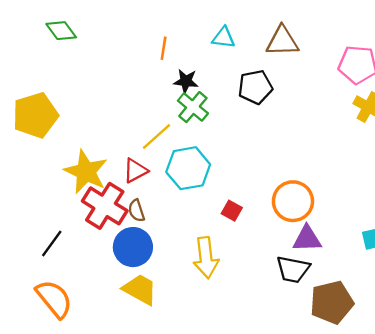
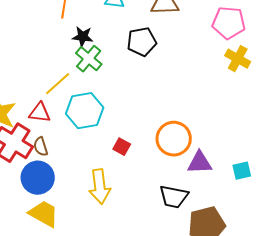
red triangle: (135, 171) -> (40, 113), turned 35
purple triangle: (307, 239) -> (200, 163), moved

